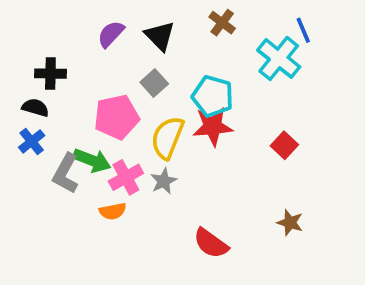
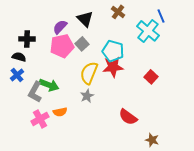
purple semicircle: (111, 34) -> (60, 27), moved
pink pentagon: (116, 117) -> (62, 46), moved
pink cross: (126, 177) -> (40, 119), moved
brown star: (290, 223) -> (152, 140), moved
red semicircle: (211, 243) -> (128, 117), moved

